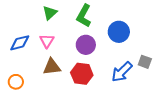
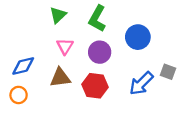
pink triangle: (47, 41) -> (65, 46), moved
blue diamond: (20, 43) -> (23, 66), moved

